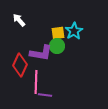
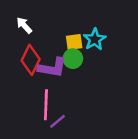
red diamond: (20, 65) -> (31, 60), moved
purple line: (45, 95) -> (57, 121), turned -48

